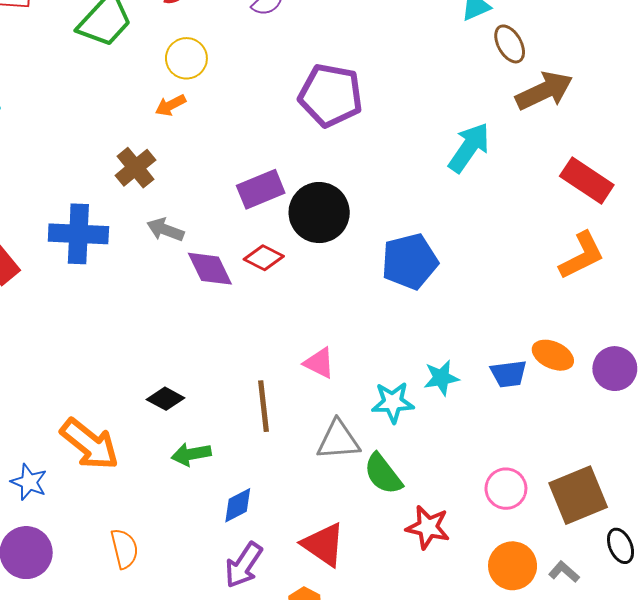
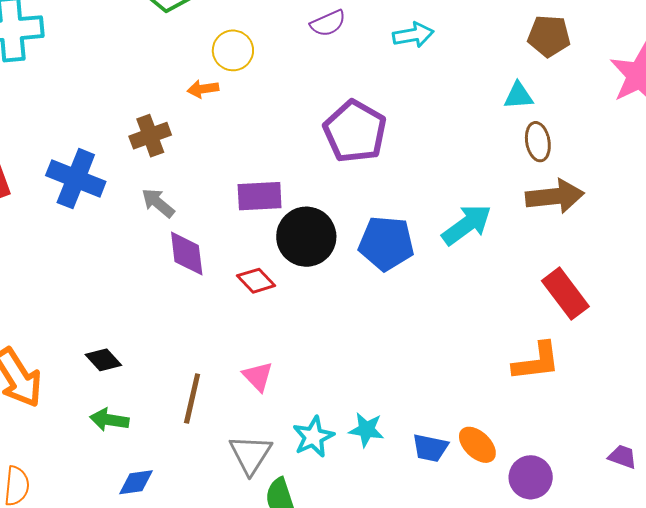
red diamond: (264, 258) -> (256, 281), moved
blue pentagon: (410, 261) -> (386, 243), moved
cyan star: (393, 402) -> (313, 437), turned 30
gray triangle: (338, 440) -> (250, 454), turned 48

